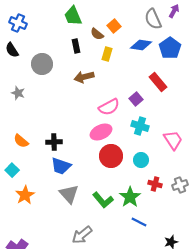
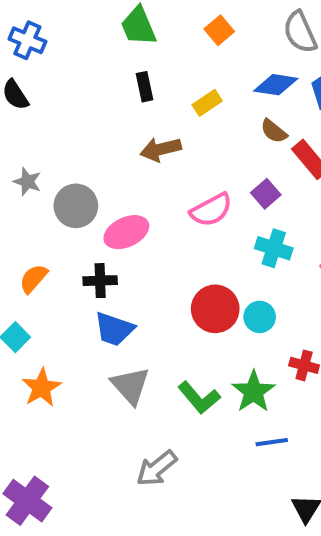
orange square: (114, 26) -> (219, 30), moved
brown semicircle: (97, 34) -> (274, 131), moved
yellow rectangle: (107, 54) -> (207, 103), turned 40
gray circle: (42, 64) -> (76, 206), moved
pink ellipse: (101, 132) -> (126, 232), moved
orange semicircle: (21, 141) -> (33, 279), turned 91
cyan circle: (141, 160) -> (260, 317), moved
blue line: (139, 222) -> (272, 442), turned -35

